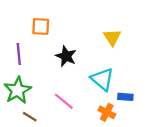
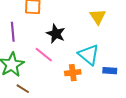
pink line: (64, 101) -> (44, 55), moved
orange cross: (107, 112) -> (73, 73), moved, turned -35

